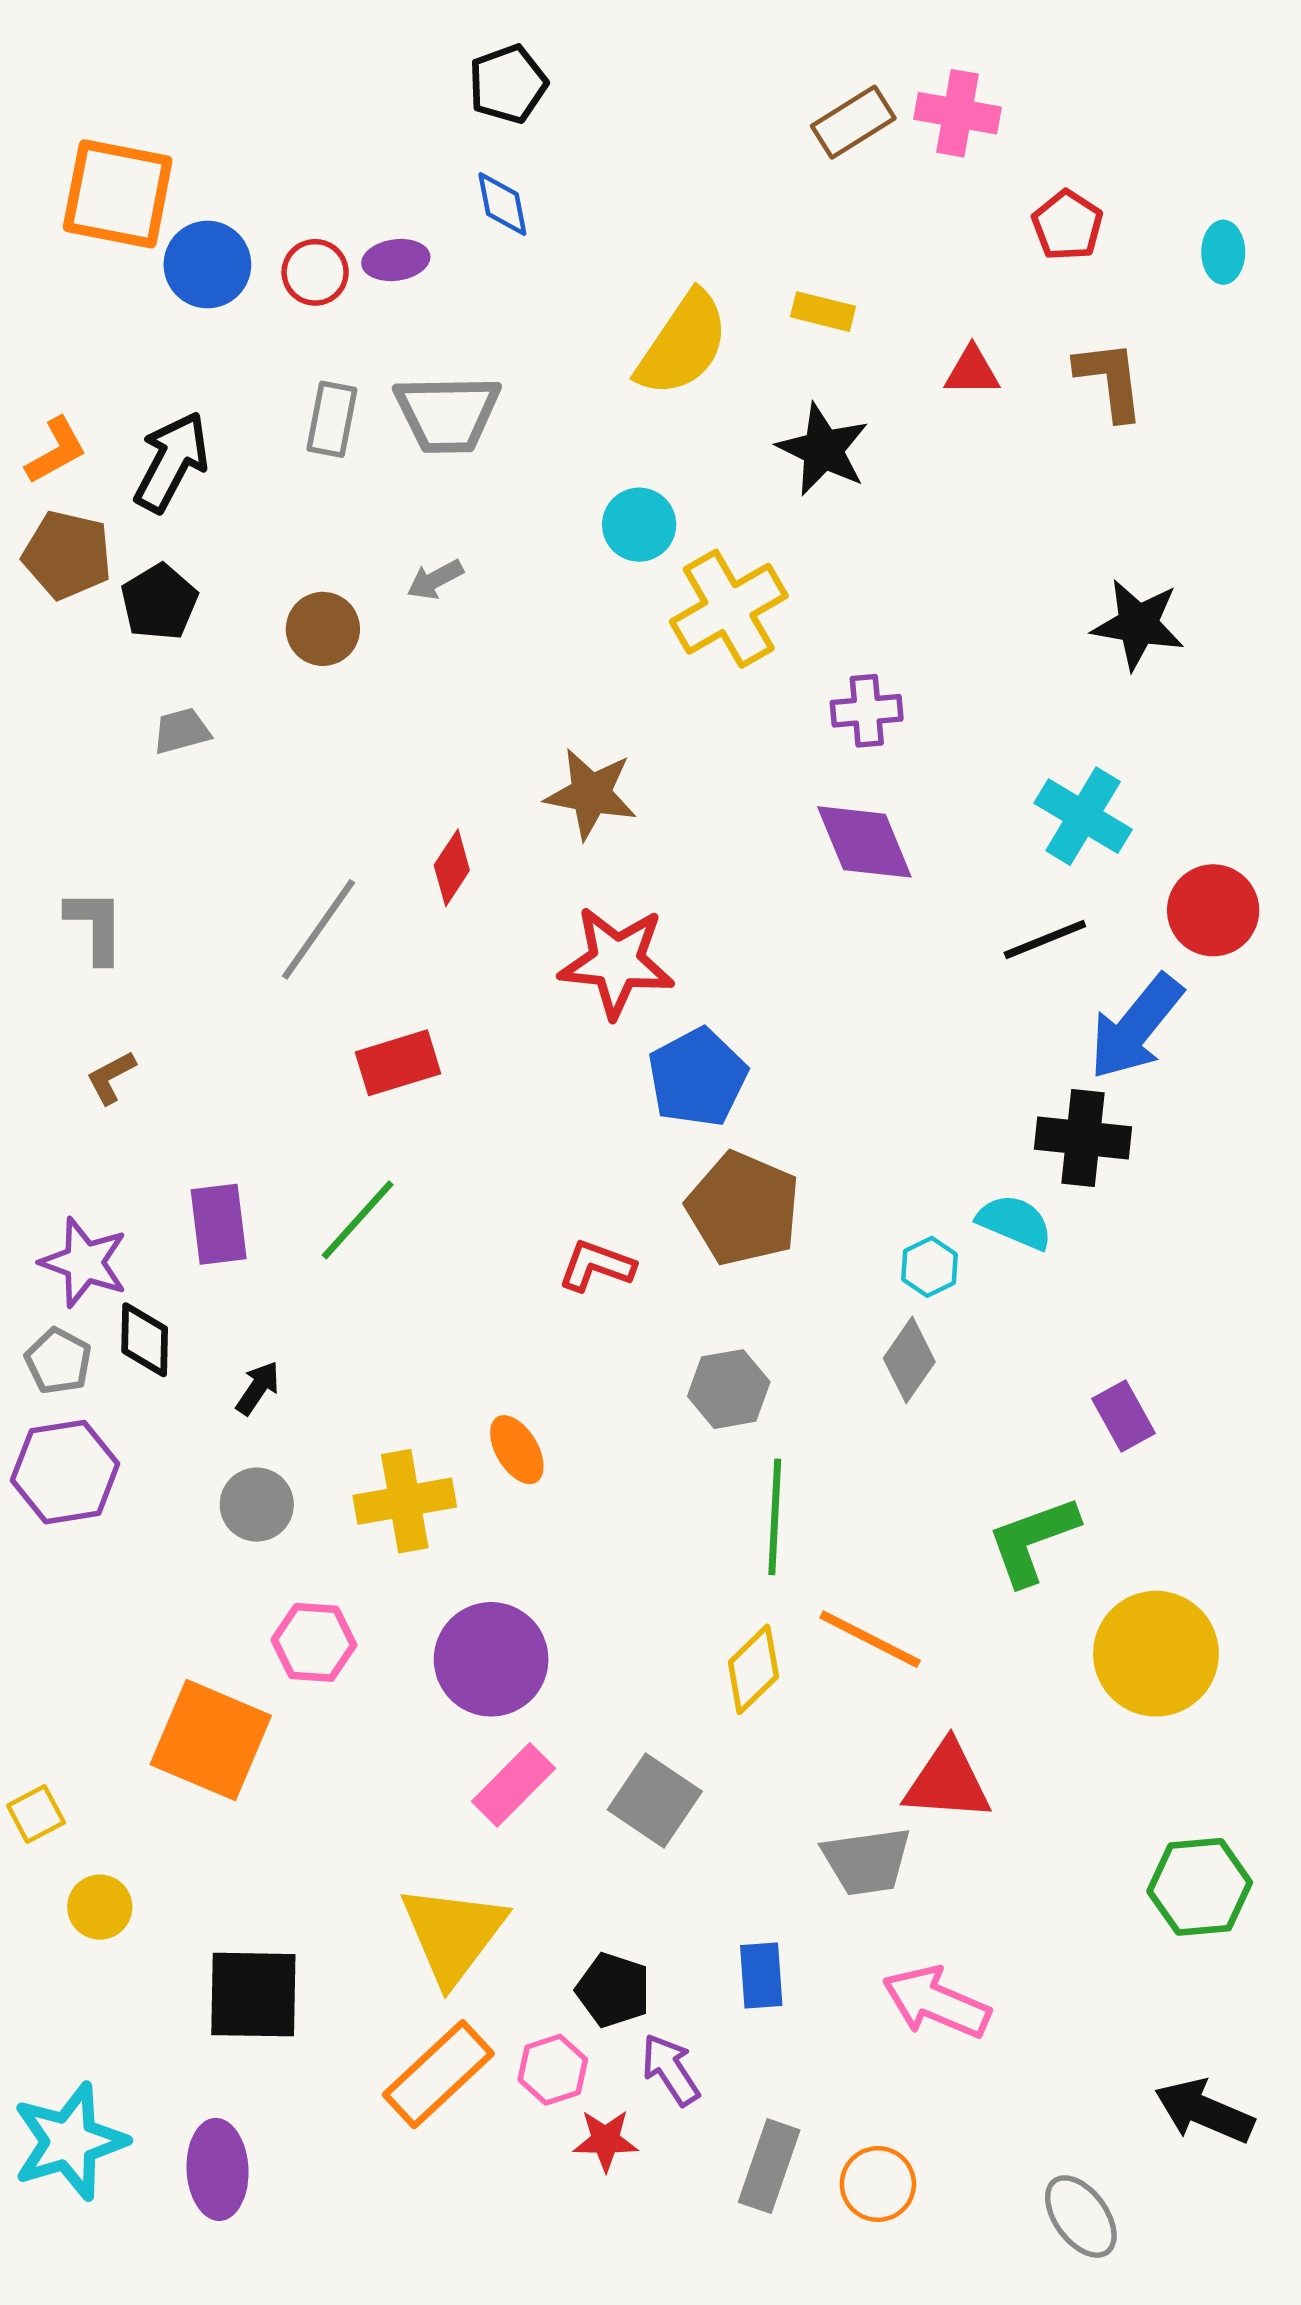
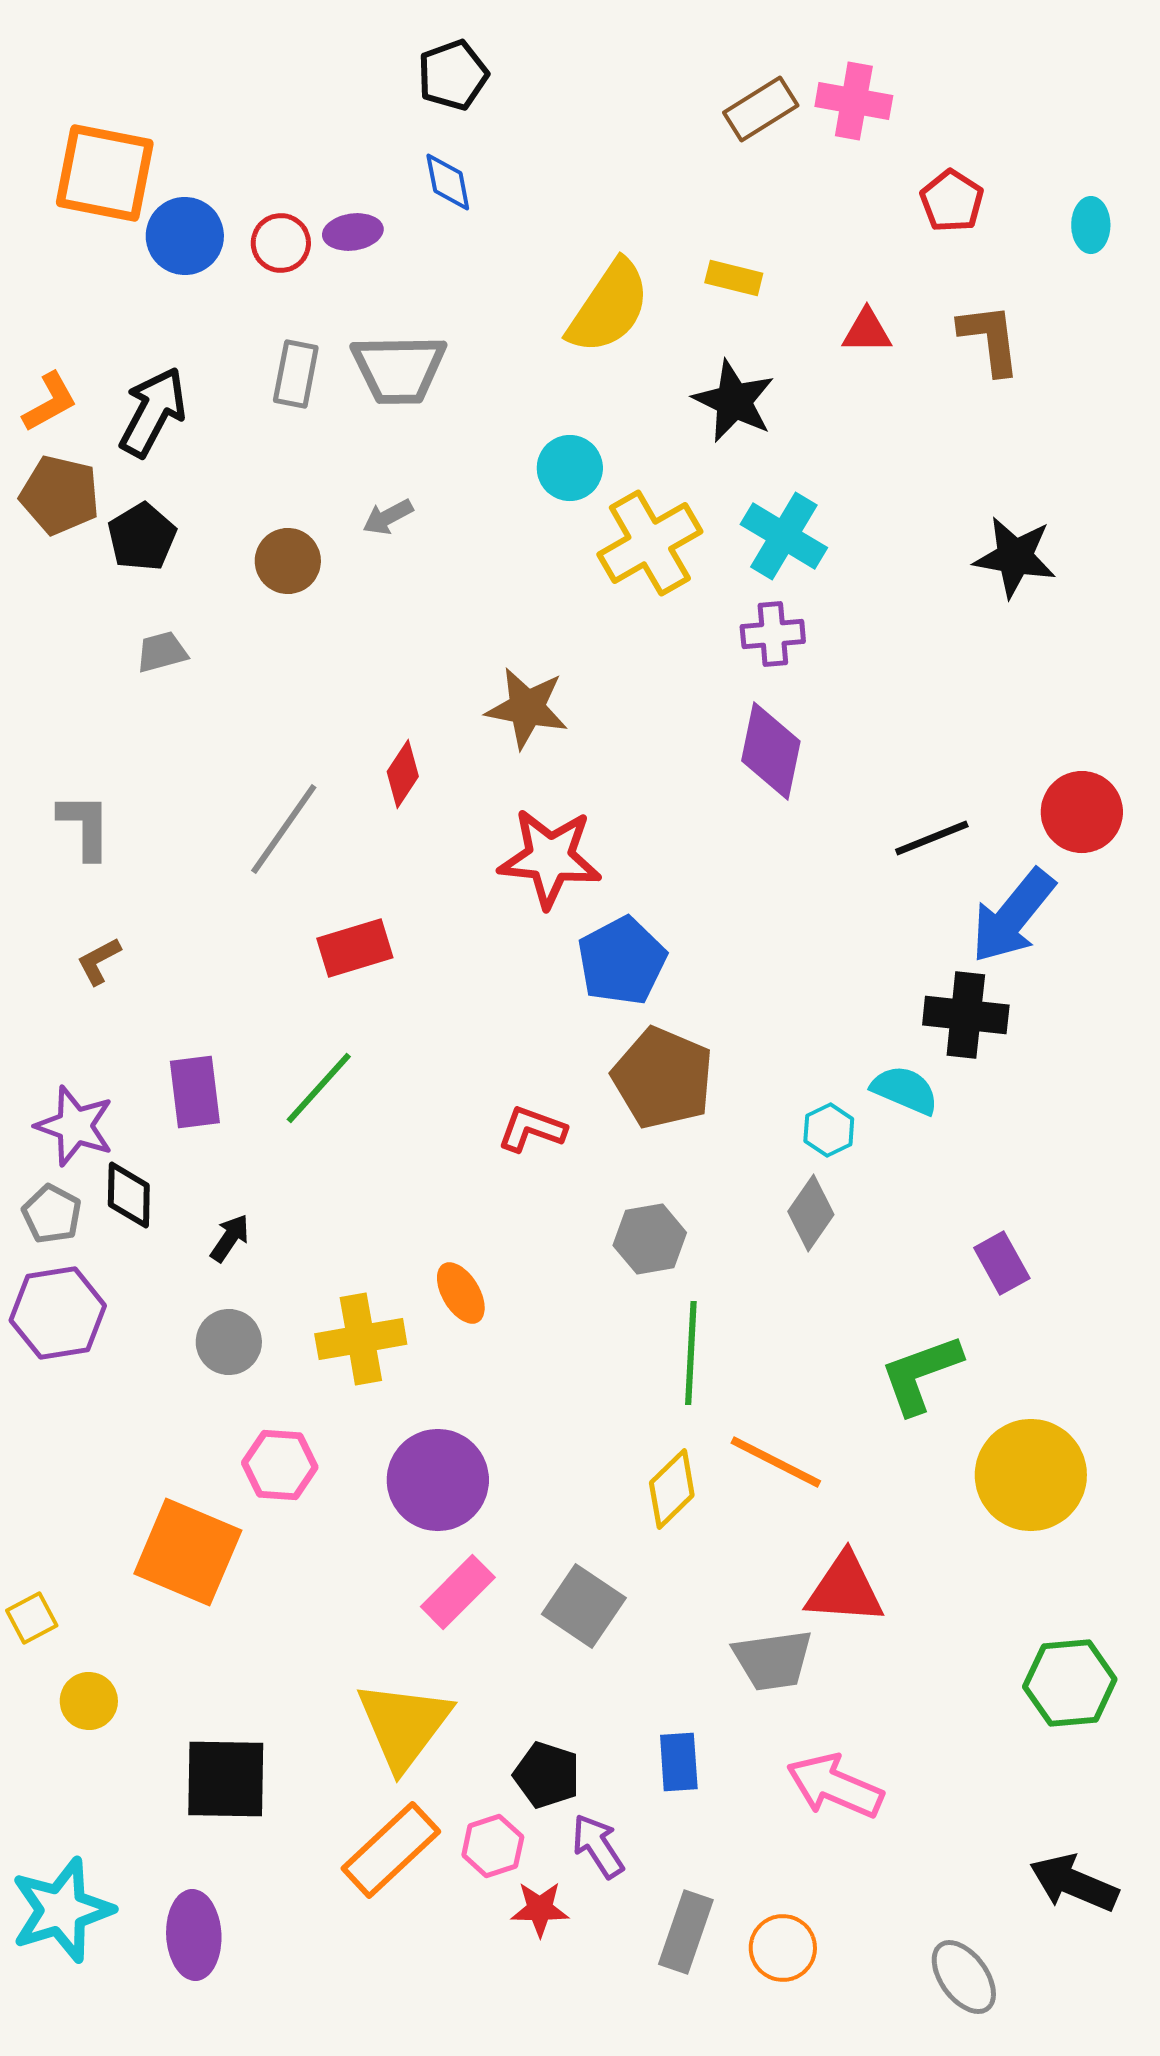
cyan cross: (1083, 816) -> (784, 536), moved
purple diamond: (864, 842) -> (771, 751), turned 34

